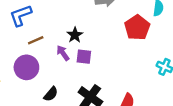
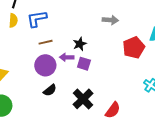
purple arrow: (63, 53) -> (67, 57), turned -64
purple circle: (26, 67) -> (45, 65), moved

